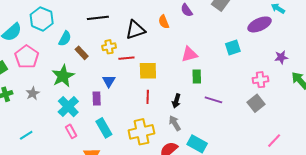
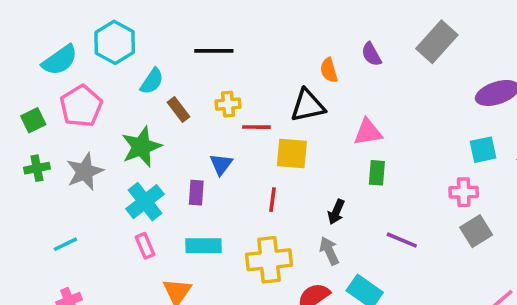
black triangle: (135, 30) -> (308, 106), moved
cyan square: (233, 47) -> (483, 150), moved
pink cross: (261, 80) -> (464, 192), moved
gray star: (33, 93) -> (85, 172), size x1.5
red line: (148, 97) -> (272, 200), moved
purple line: (213, 100) -> (402, 240), moved
cyan rectangle: (104, 128) -> (203, 246), turned -66

